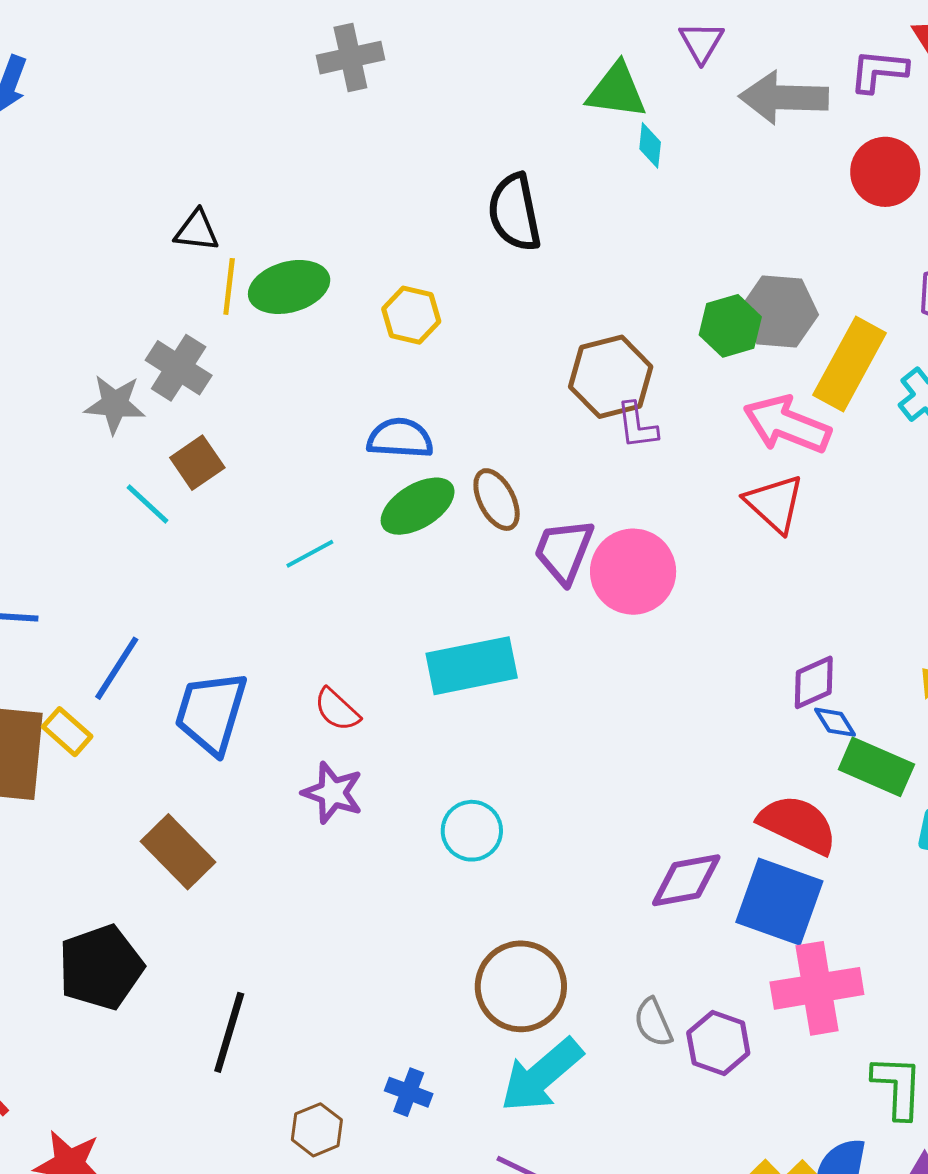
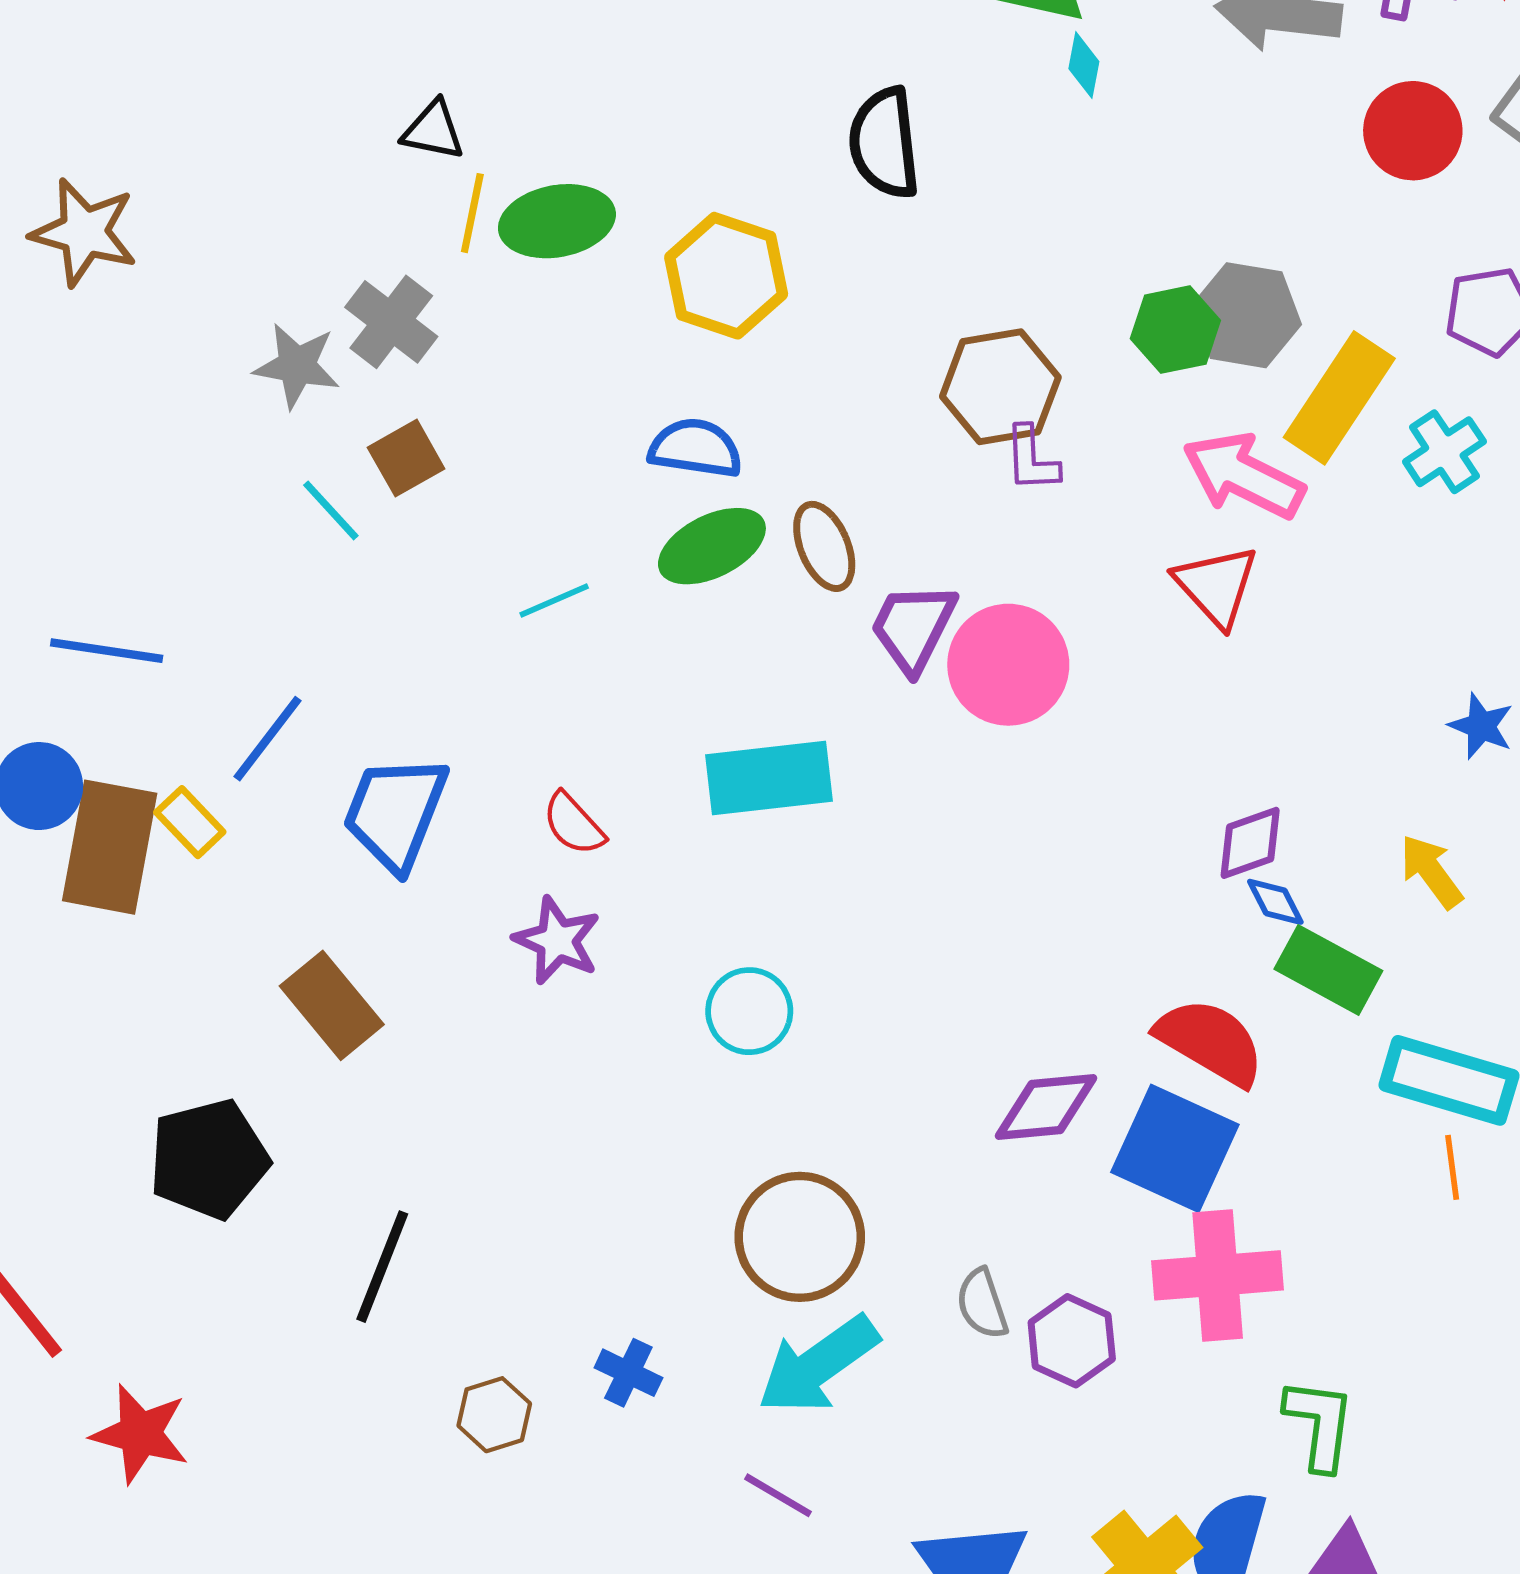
yellow hexagon: (411, 315) -> (726, 276), size x1.5

